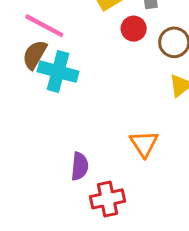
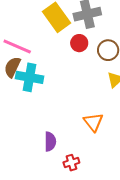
red cross: (107, 199) -> (71, 163), size x0.7

